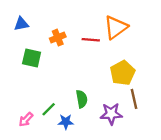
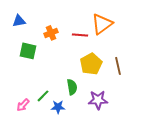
yellow pentagon: (123, 73) -> (91, 64), moved
brown line: (134, 99) -> (118, 66), moved

